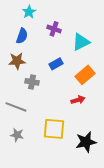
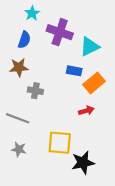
purple cross: (54, 29) -> (60, 32), size x1.6
blue rectangle: (56, 64) -> (74, 71), moved, turned 40
black star: (86, 142) -> (83, 163), moved

